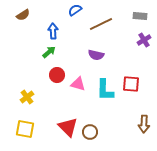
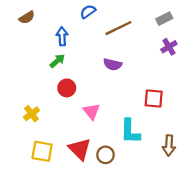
gray rectangle: (140, 16) -> (164, 19), turned -32
pink triangle: (78, 84) -> (91, 111), moved, turned 35
cyan L-shape: (105, 90) -> (130, 131), moved
yellow square: (25, 129) -> (42, 151), moved

